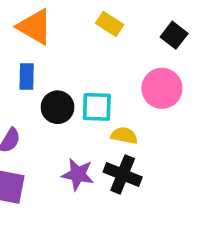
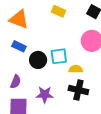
blue rectangle: (27, 76) -> (19, 46), turned -56
purple star: (78, 174) -> (45, 95), moved

